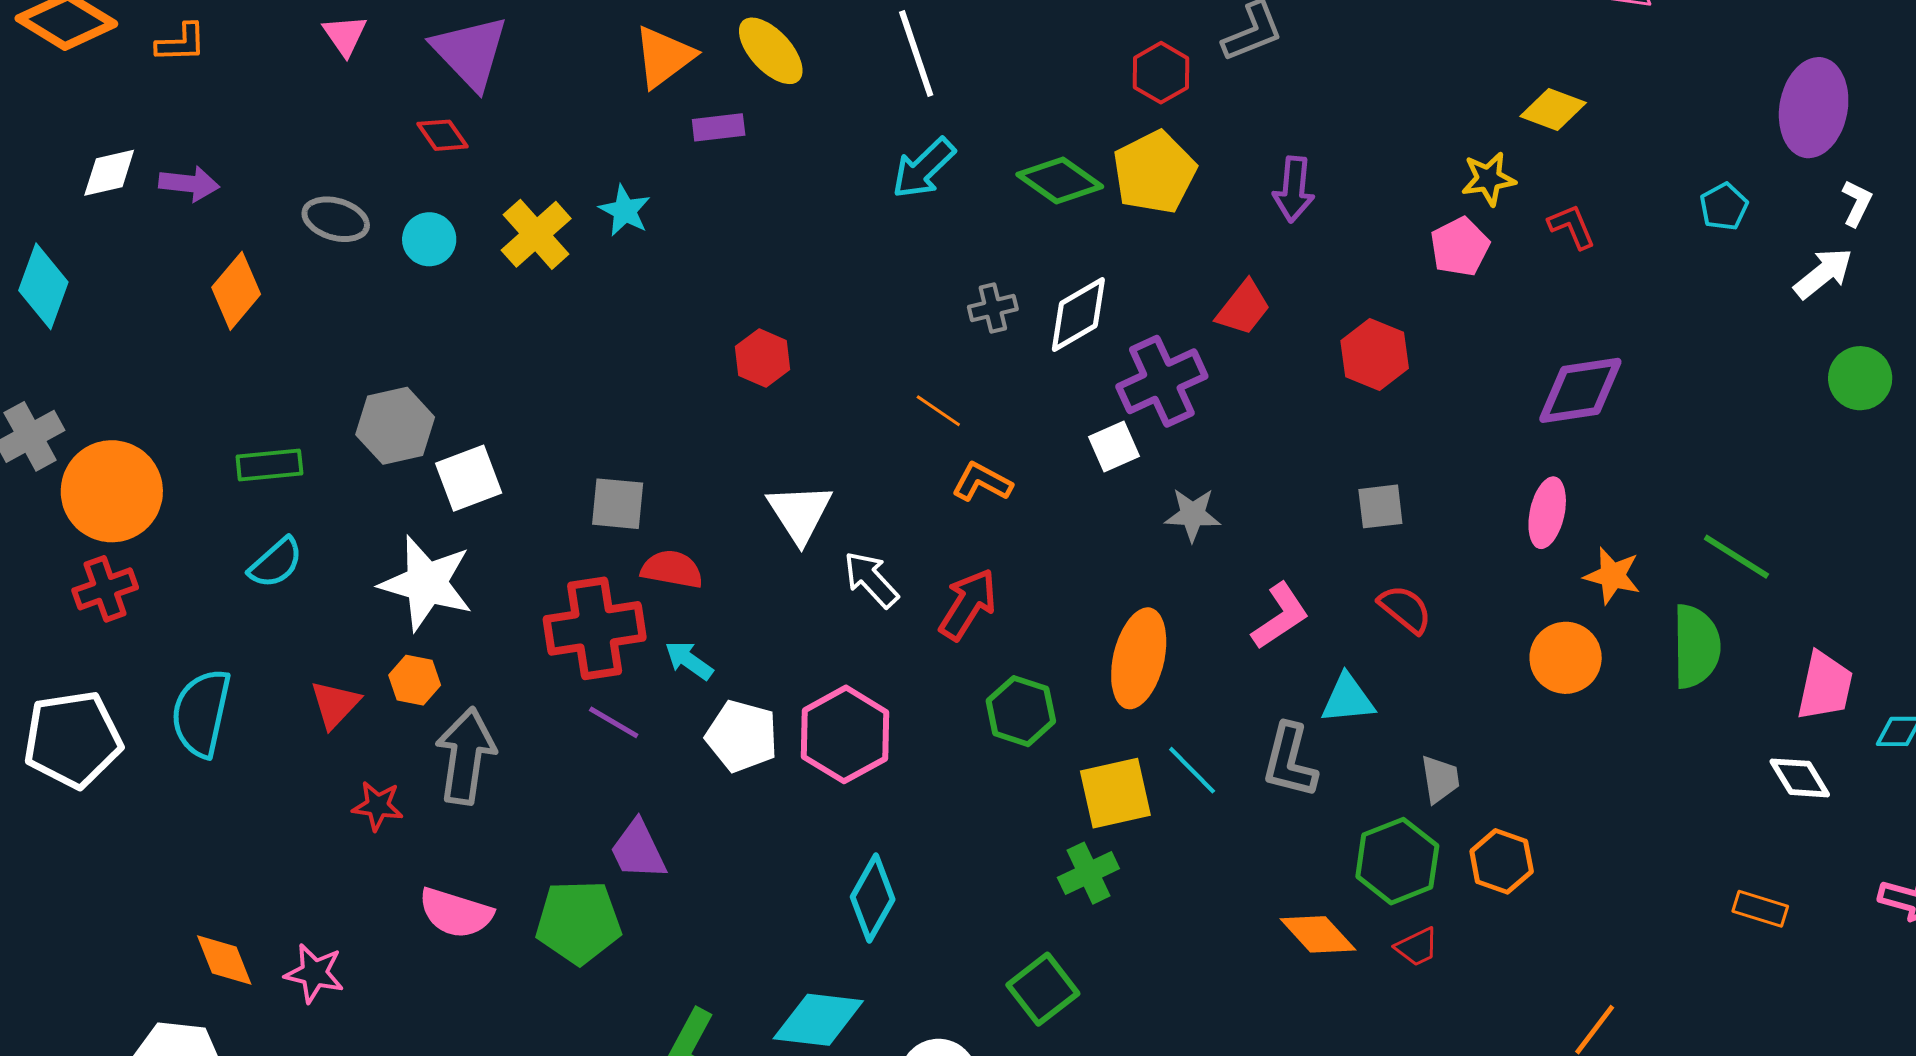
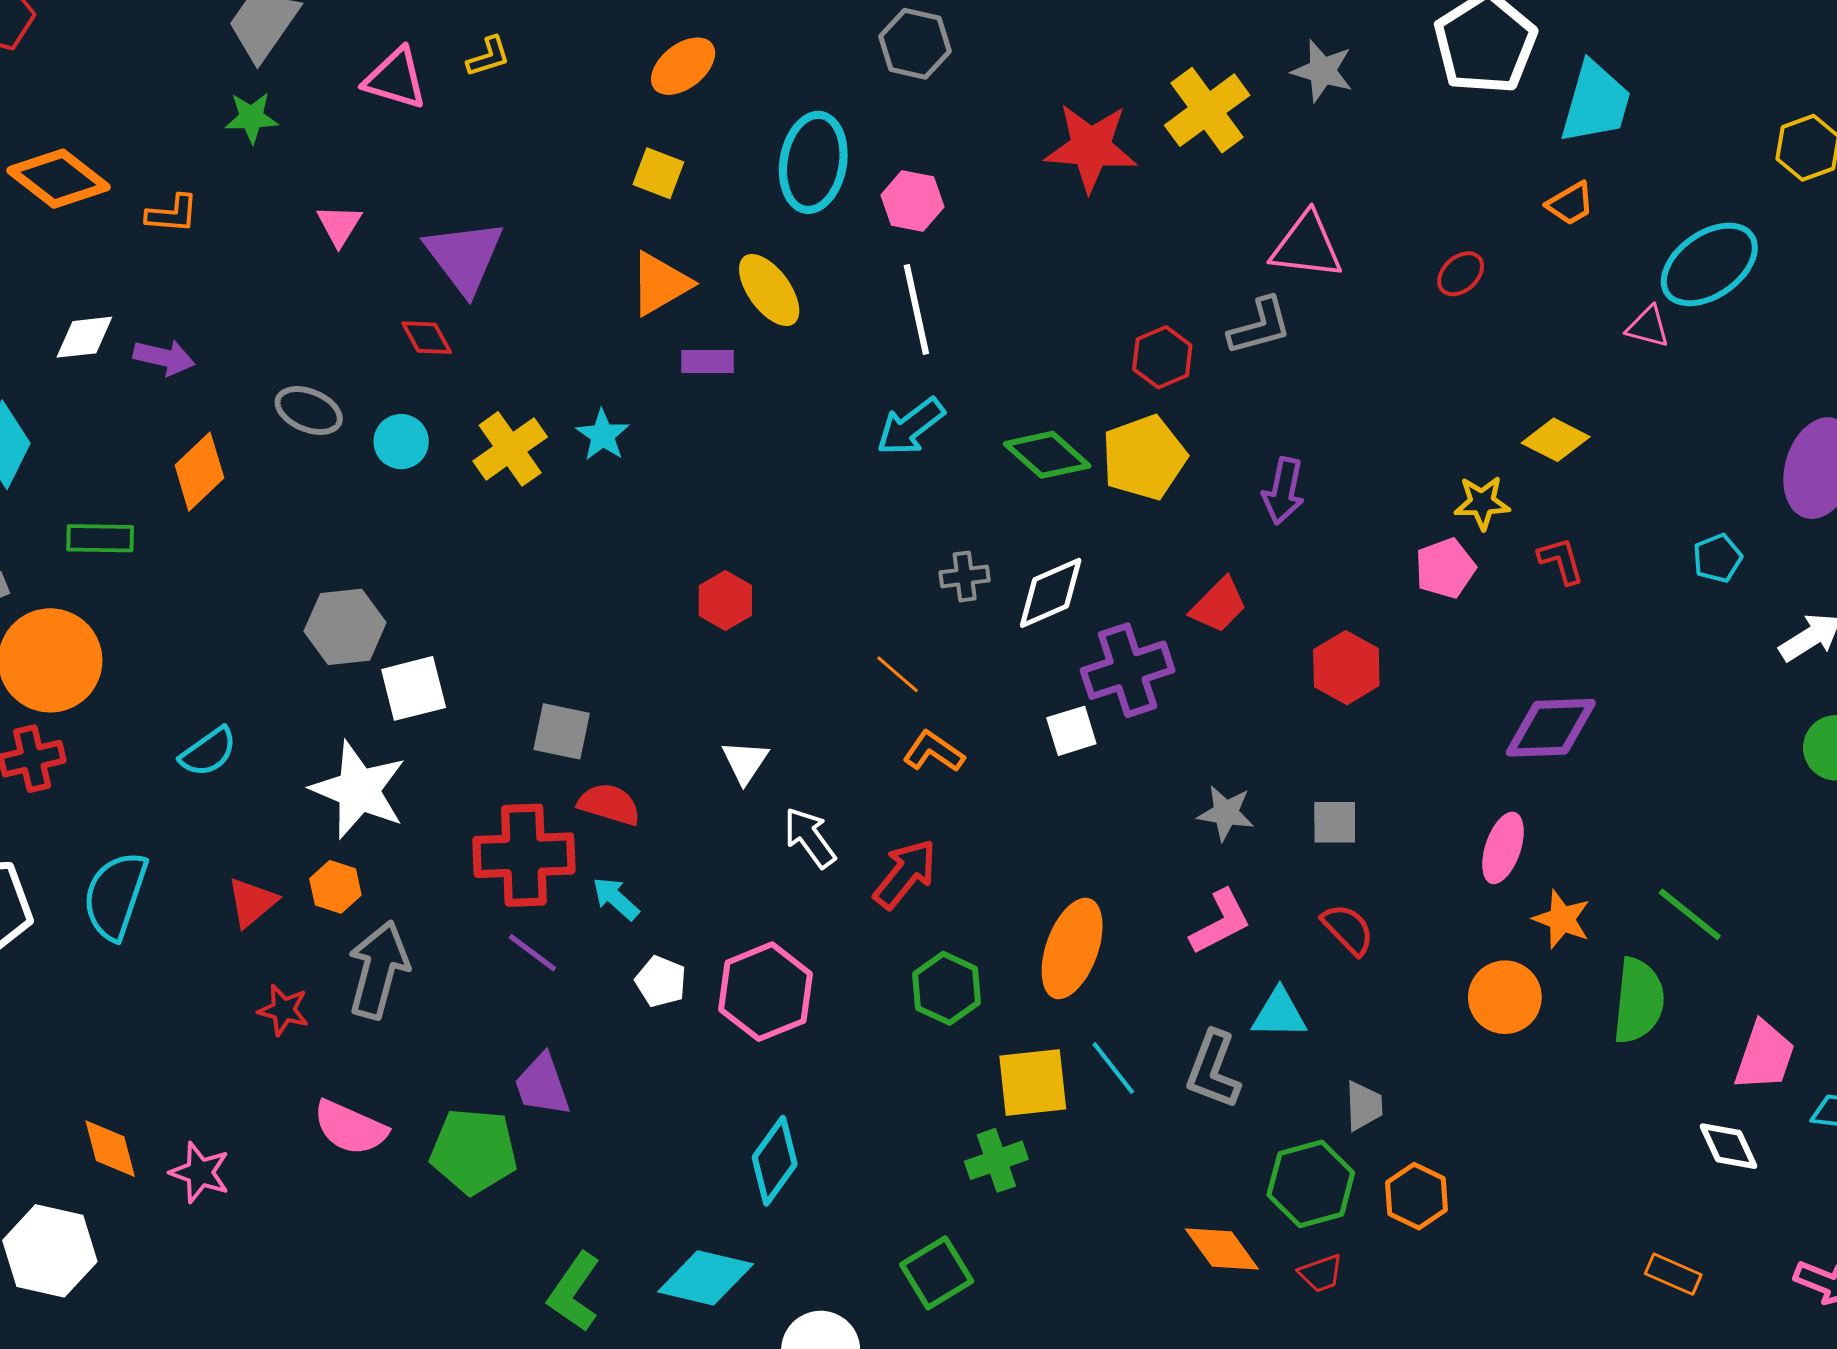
green rectangle: (269, 465) -> (100, 538), moved
white triangle: (800, 513) -> (745, 762), size x0.7
gray star: (1193, 515) -> (1226, 813), moved
white pentagon: (742, 736) -> (661, 981), size x0.7

